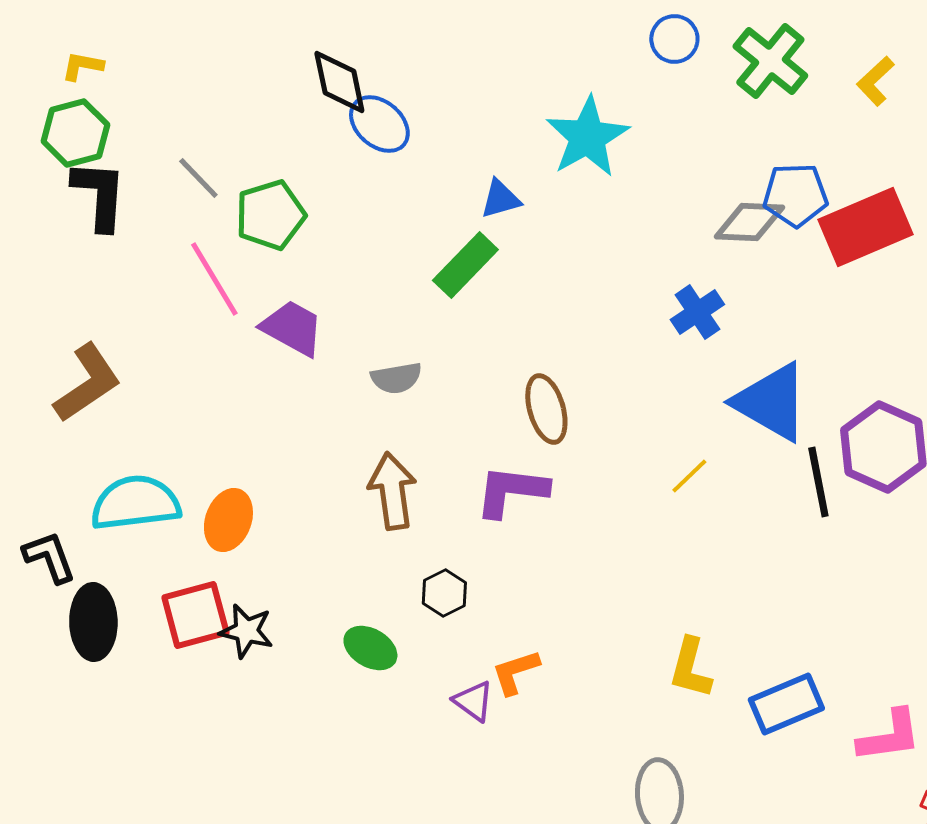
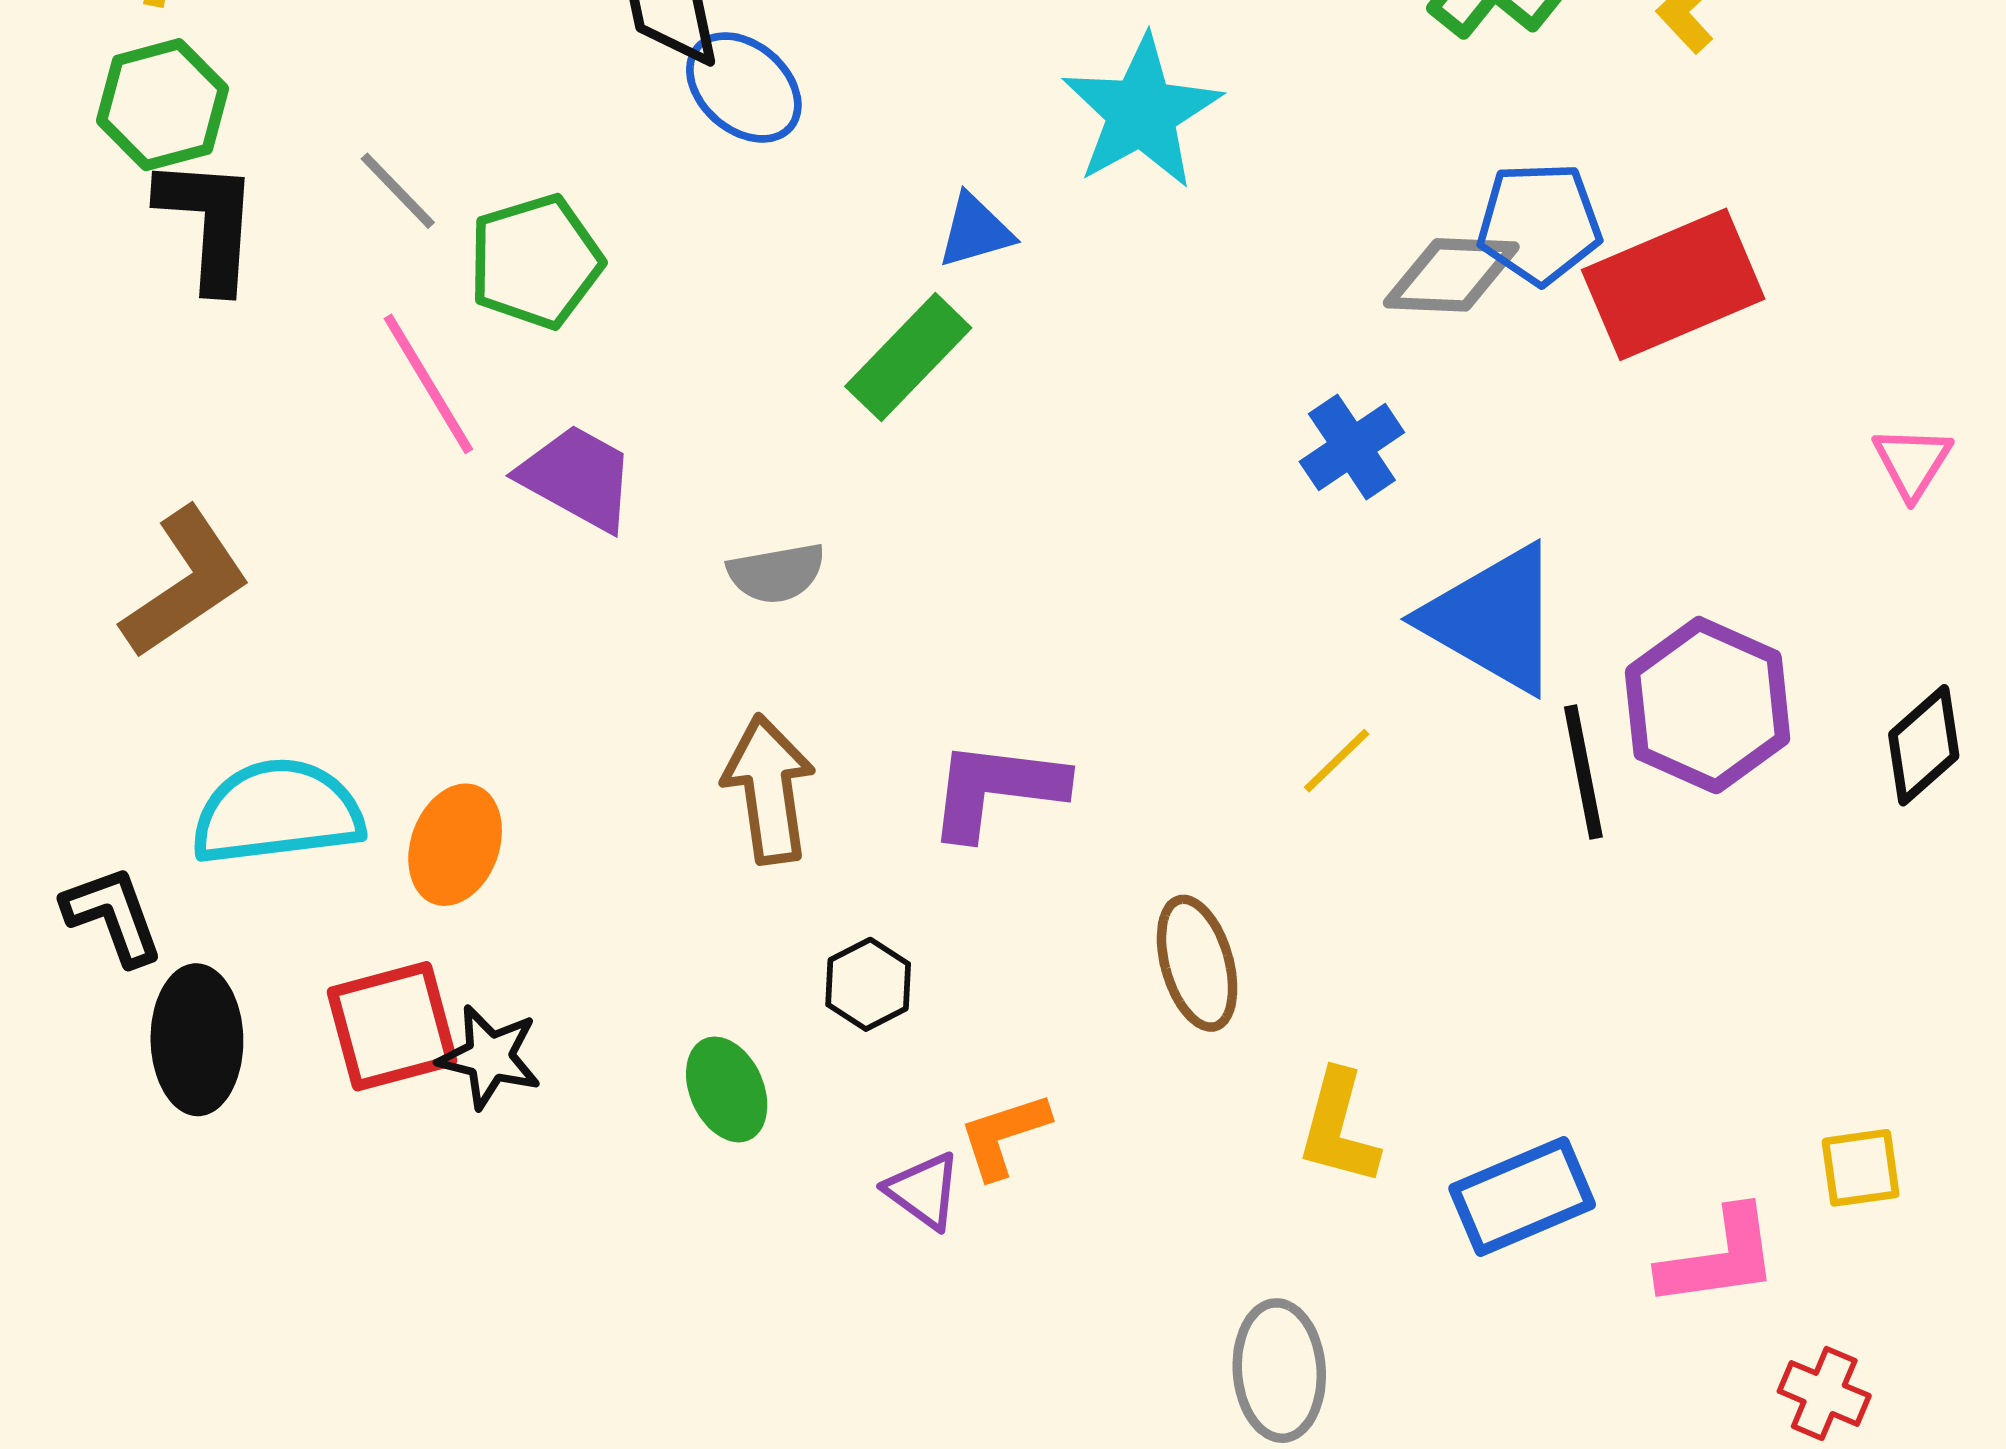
brown ellipse: (546, 409) -> (1197, 963), moved
green ellipse: (370, 648) -> (727, 1089), turned 36

